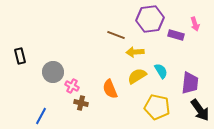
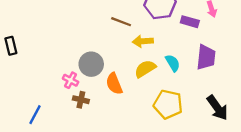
gray circle: (53, 72) -> (91, 64), moved
purple trapezoid: (190, 83) -> (206, 57), moved

